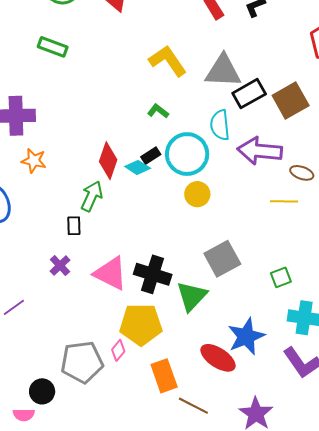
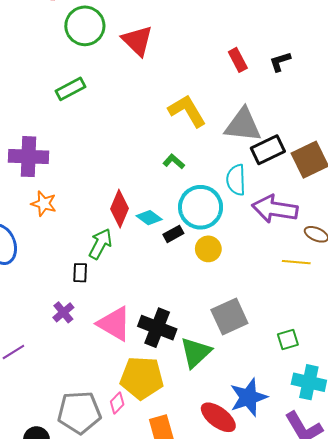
green rectangle: (53, 47) -> (71, 89), turned -52
black rectangle: (151, 156) -> (173, 234), moved

